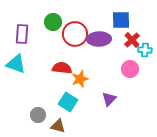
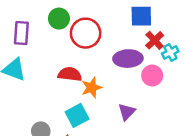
purple ellipse: (99, 39) -> (128, 59), moved
cyan cross: (145, 50) -> (170, 52), turned -32
cyan square: (68, 102) -> (77, 115), turned 30

